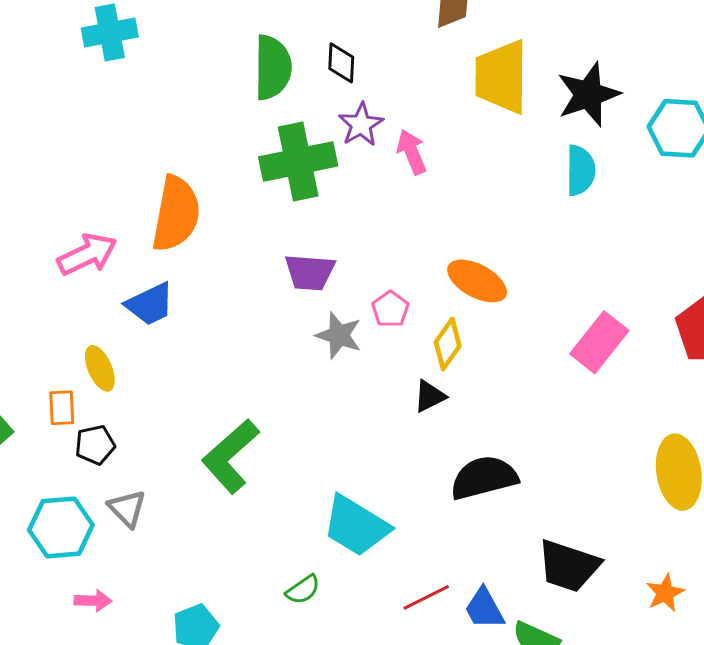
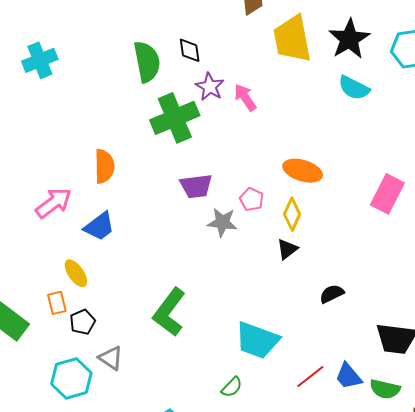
cyan semicircle: (581, 170) -> (354, 88), turned 128
orange semicircle: (176, 214) -> (104, 166), size x0.7
black semicircle: (484, 478) -> (332, 294), size x0.6

